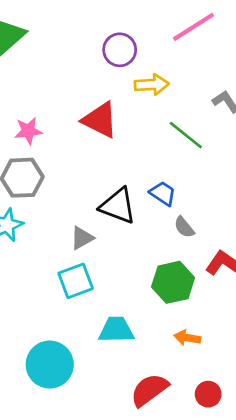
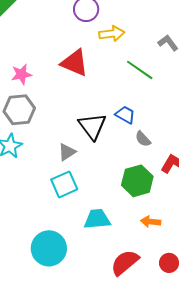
black triangle: (118, 206) -> (92, 126), turned 36

